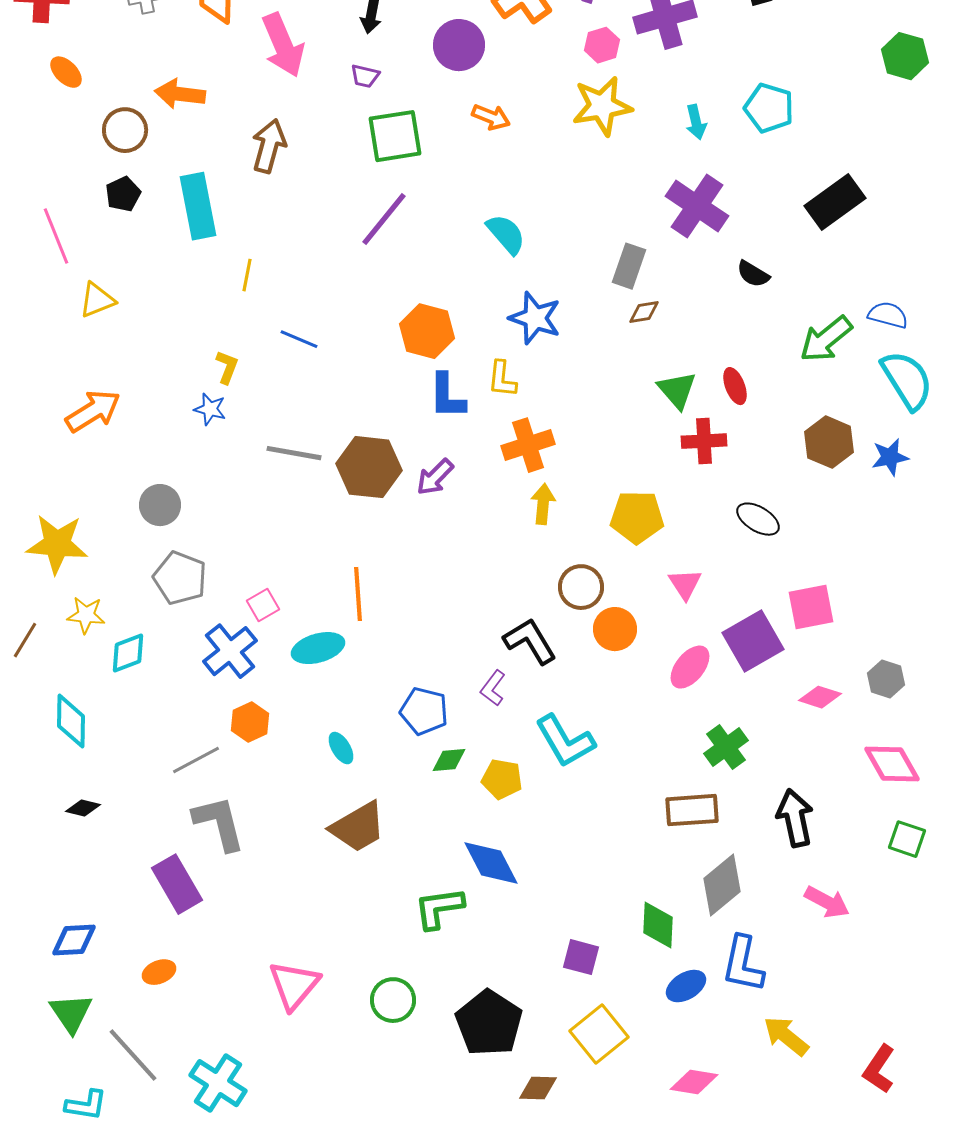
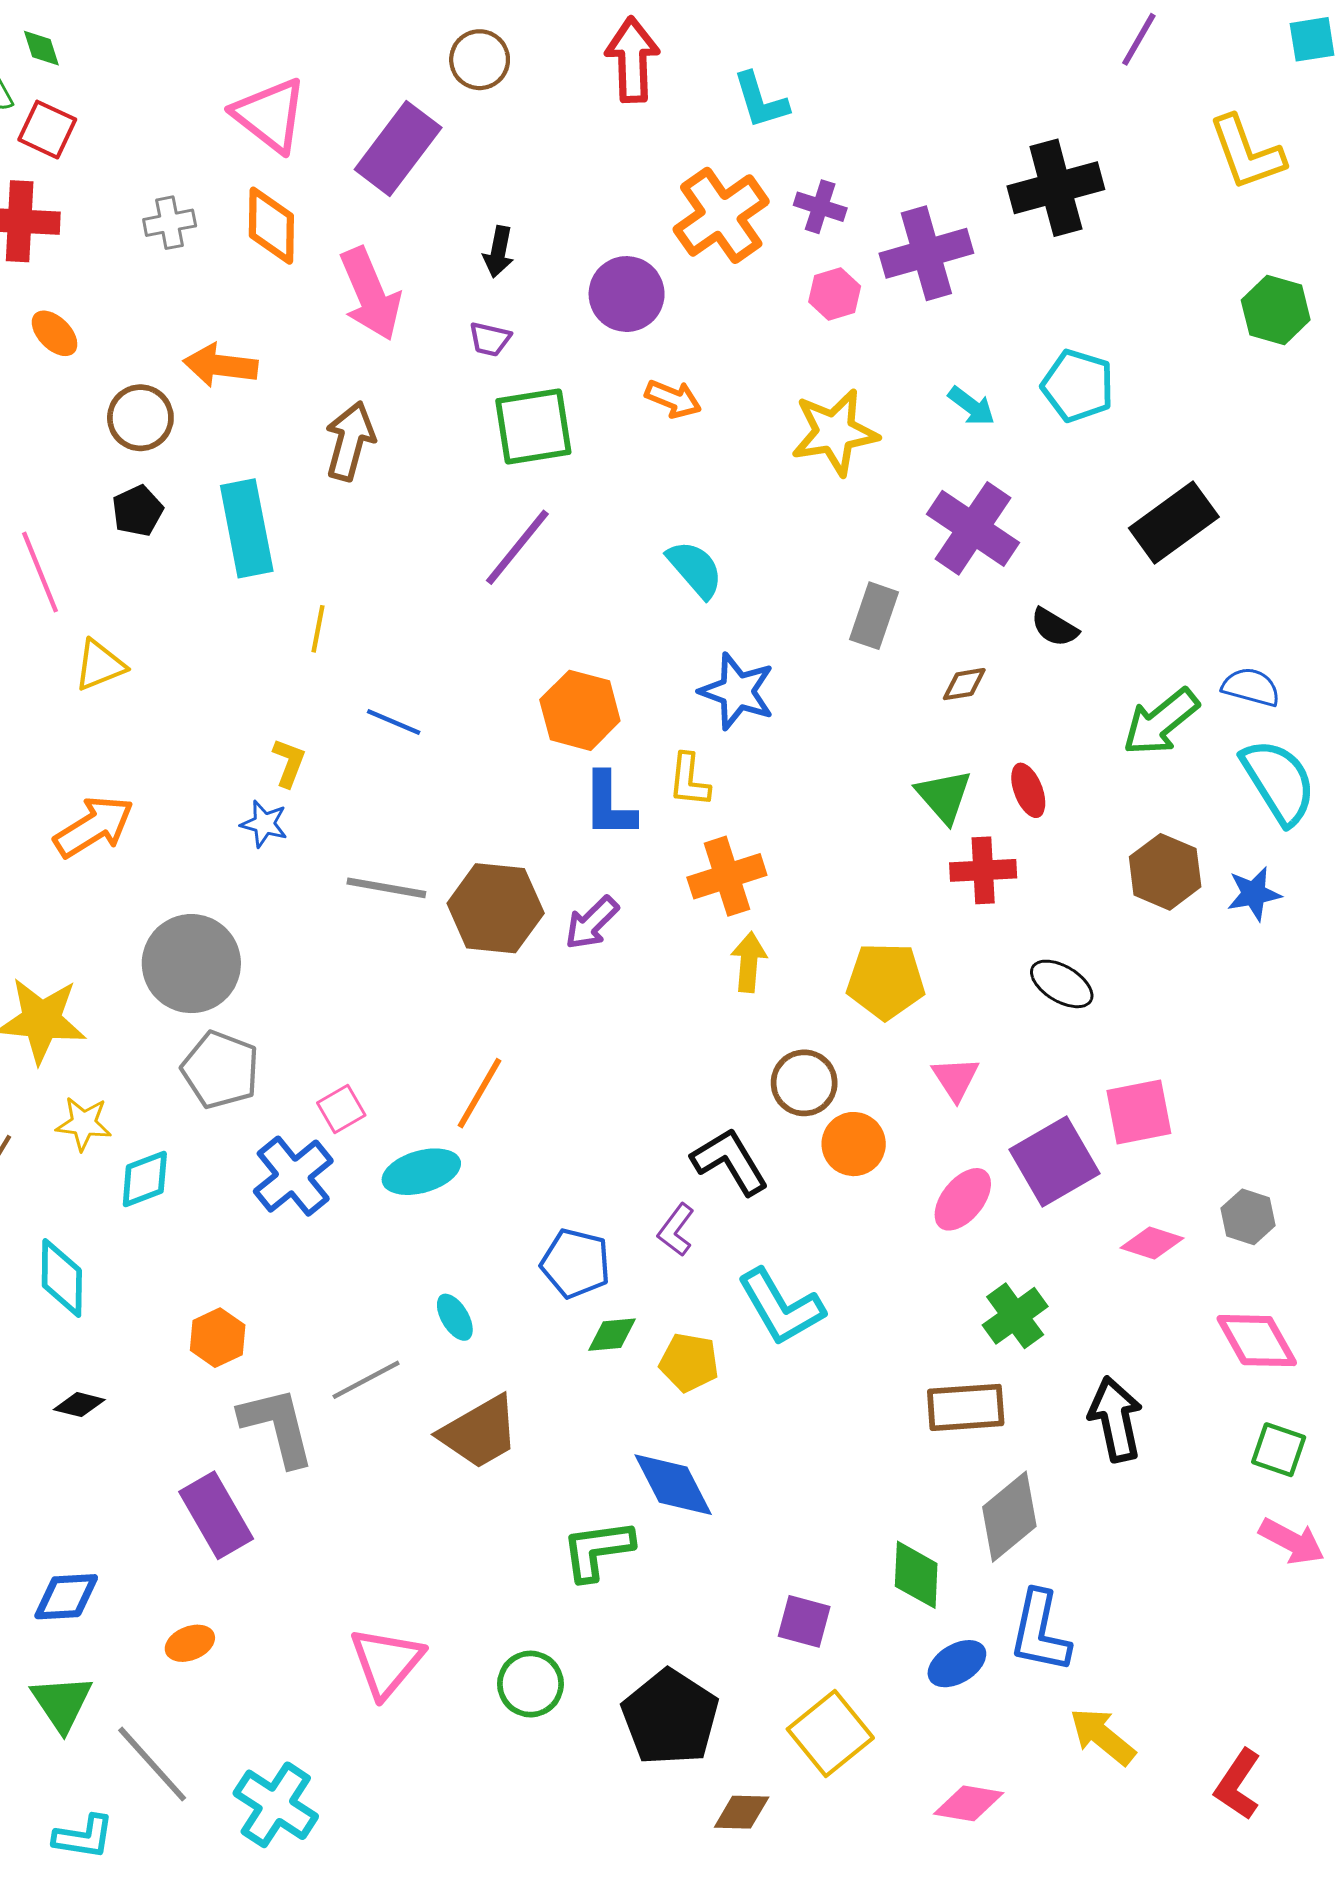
yellow star: (602, 106) -> (835, 432), moved
cyan arrow: (696, 122) -> (972, 406), turned -40
brown diamond: (644, 312) -> (964, 684), moved
gray circle: (160, 505) -> (191, 964), size x1.6
orange line: (358, 594) -> (480, 1093), turned 34
orange hexagon: (250, 722) -> (218, 1338), moved
gray line: (196, 760) -> (366, 1380), moved
pink arrow: (827, 902) -> (1292, 1541), moved

